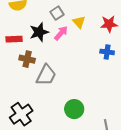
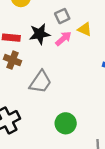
yellow triangle: (79, 22) -> (85, 29), turned -32
brown cross: (27, 59) -> (12, 60), moved

